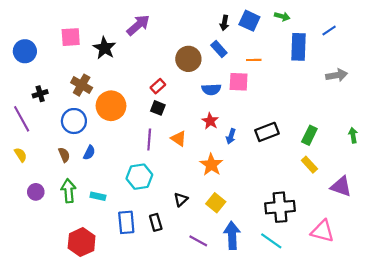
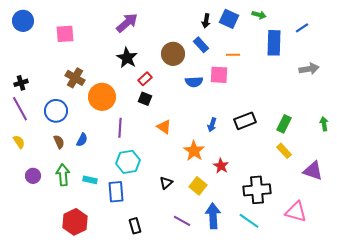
black star: (104, 48) -> (127, 58), moved
blue circle: (25, 51) -> (23, 21), moved
black cross: (40, 94) -> (21, 83), moved
blue circle: (74, 121) -> (56, 111), moved
red star: (210, 121) -> (221, 166), moved
purple line: (149, 140) -> (120, 128), moved
blue rectangle: (126, 222) -> (116, 192), moved
black rectangle: (156, 222) -> (135, 226), moved

